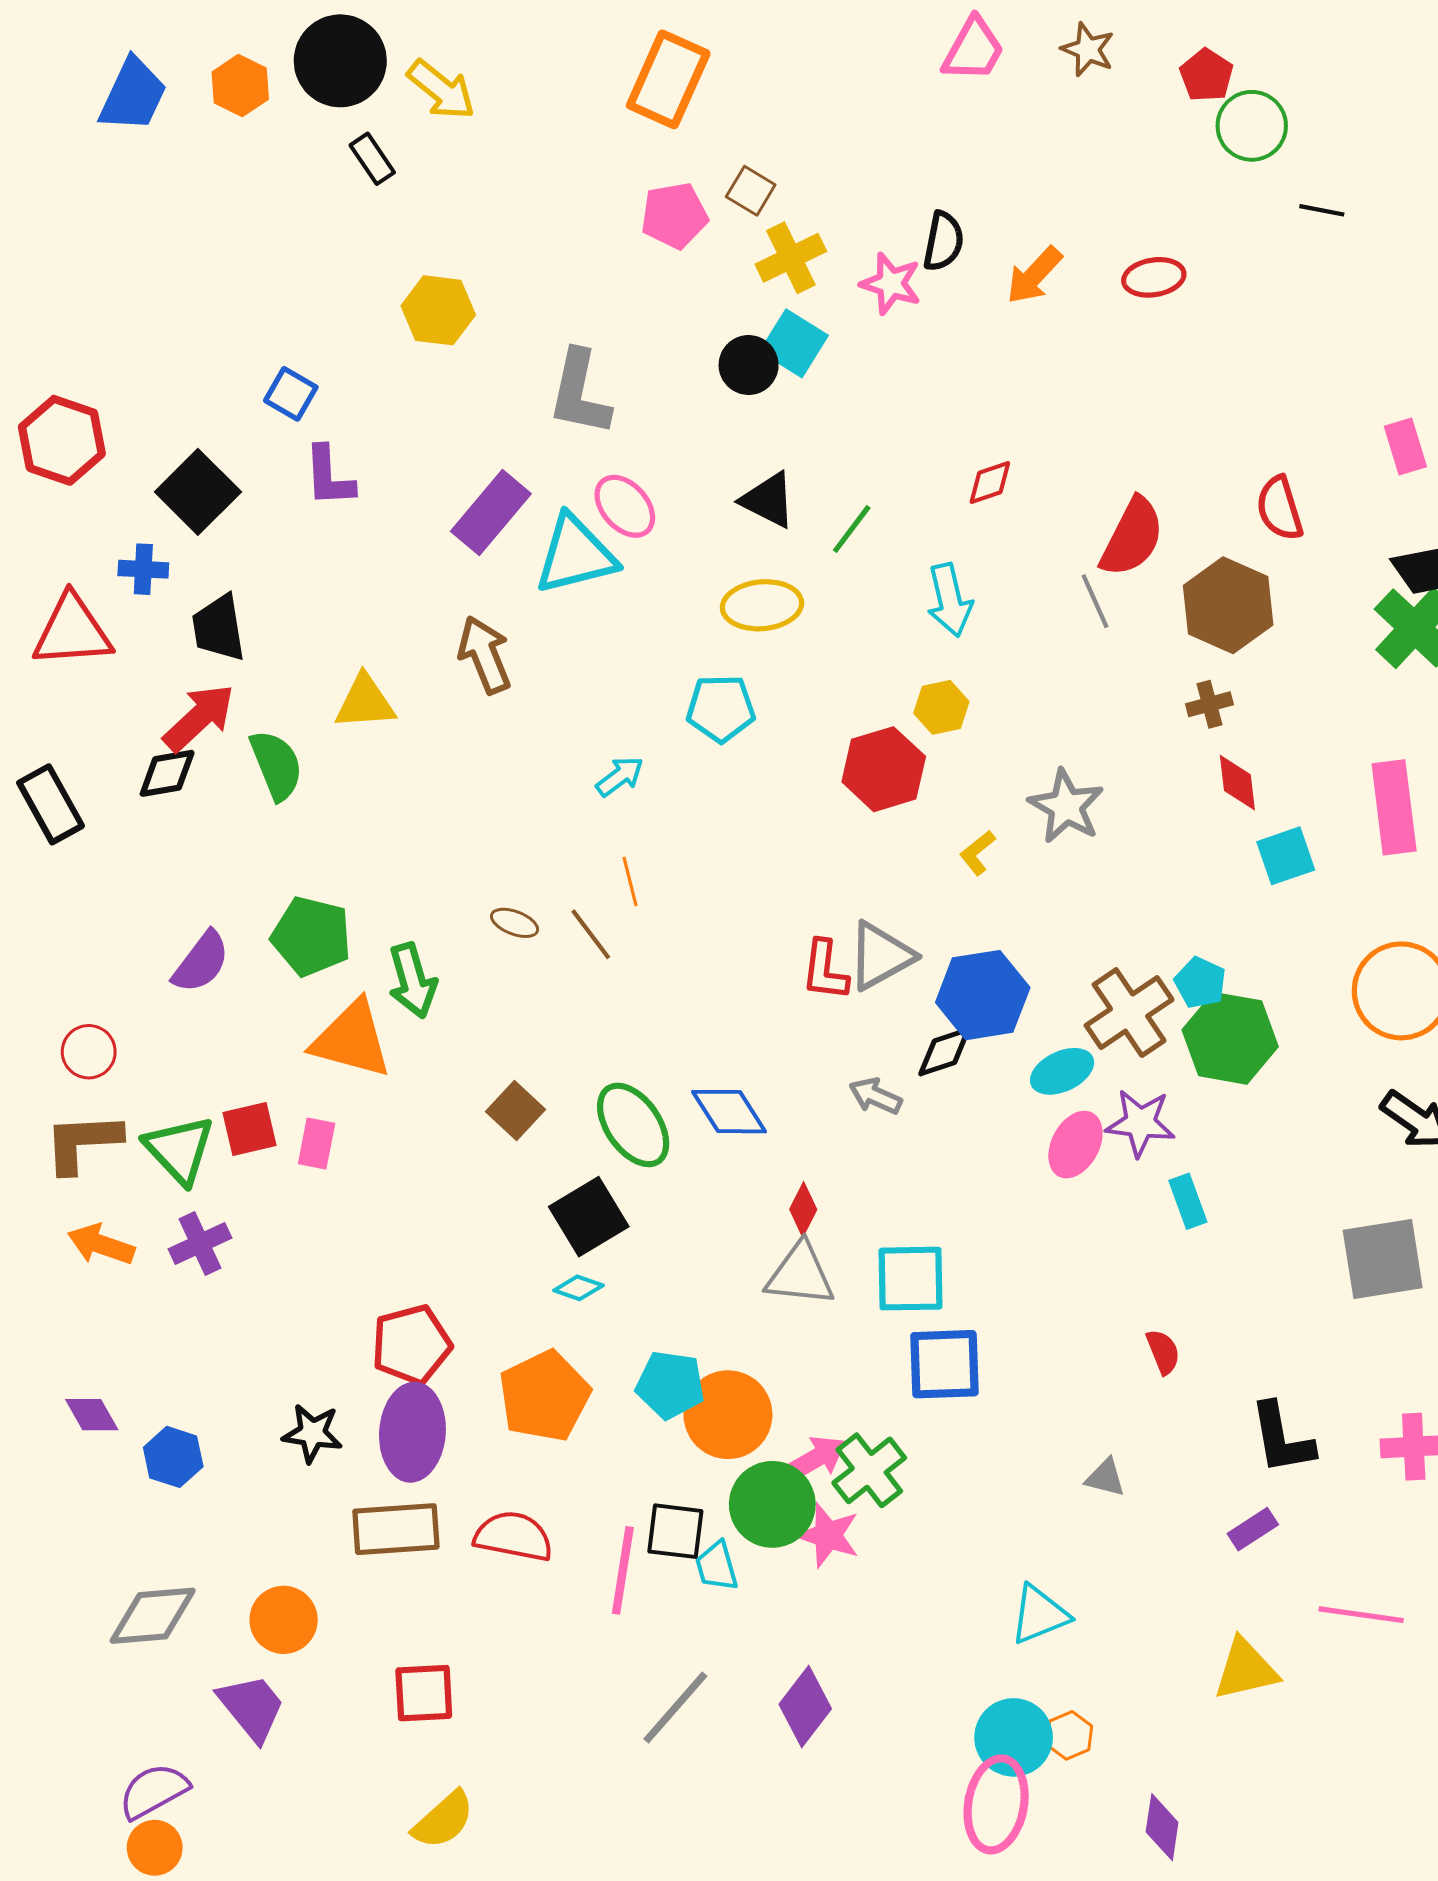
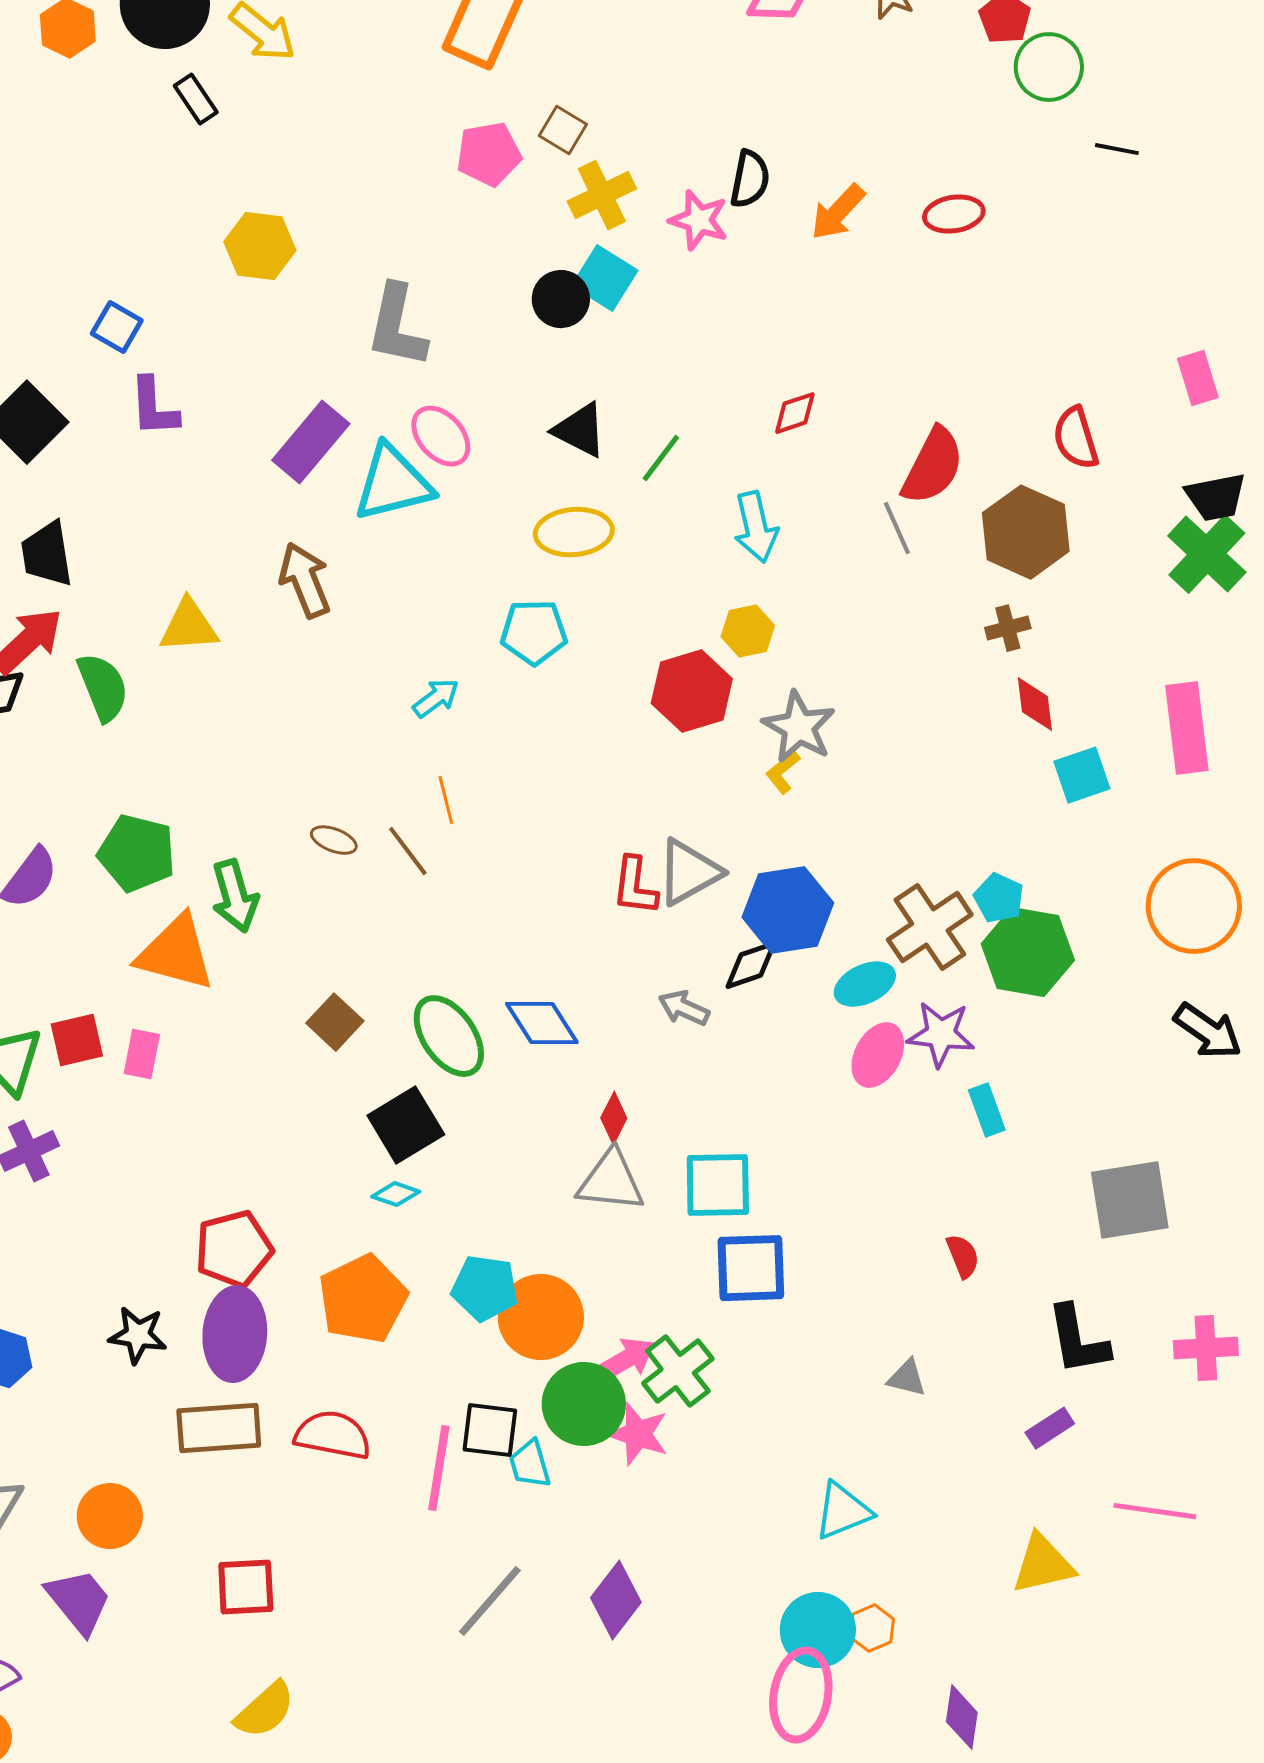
gray star: (1066, 806) -> (799, 727), moved
gray square: (1383, 1259) -> (1130, 1200), moved

